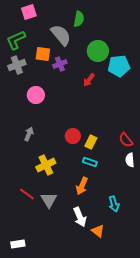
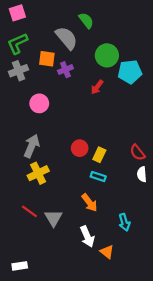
pink square: (29, 12) -> (17, 13), moved
green semicircle: (79, 19) -> (86, 21), turned -49
gray arrow: (29, 134) -> (32, 146), size x1.5
yellow cross: (46, 165) -> (38, 173), moved
orange arrow: (82, 186) -> (89, 203), turned -60

